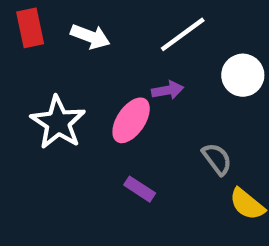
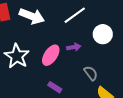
white arrow: (90, 37) -> (32, 16), size x1.4
purple arrow: (168, 90) -> (74, 47), moved

